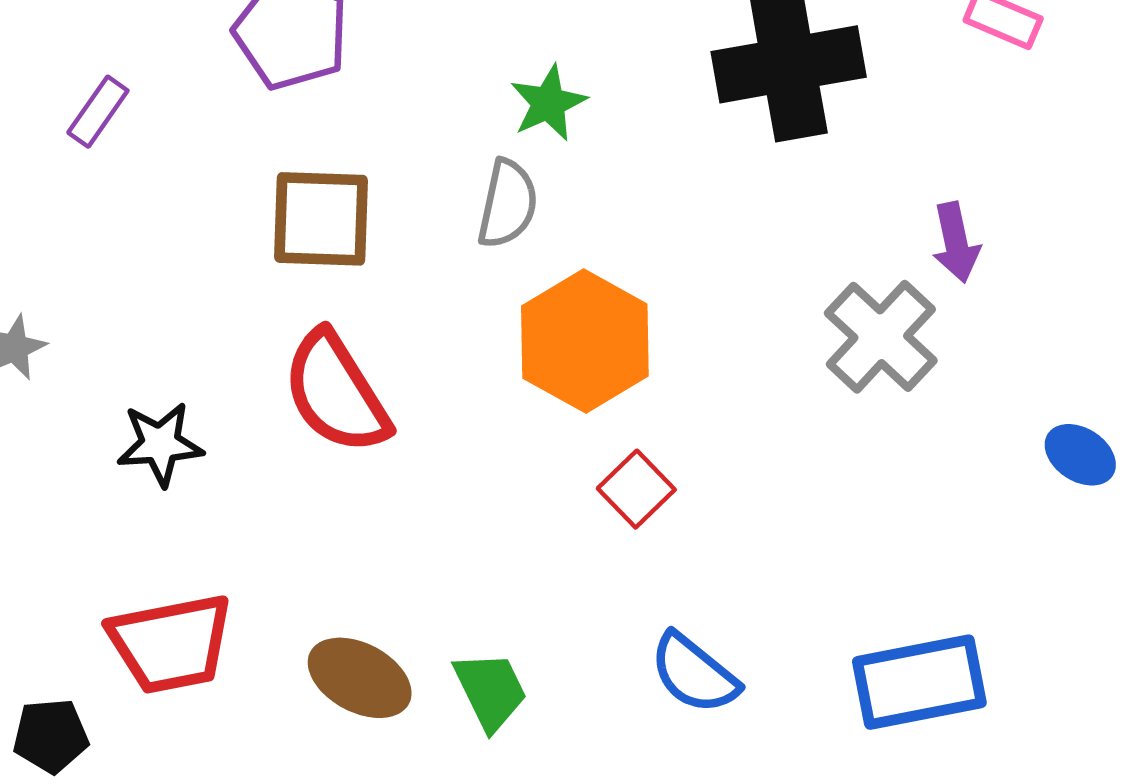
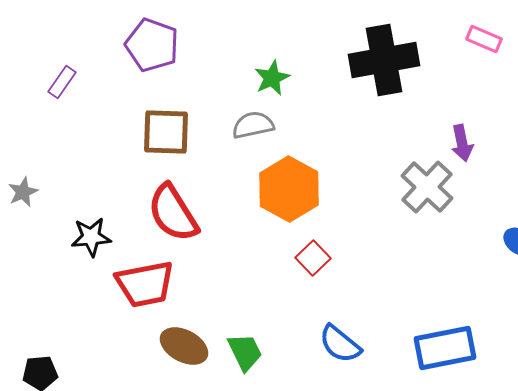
gray semicircle: (508, 204) -> (253, 125), turned -114
red trapezoid: (171, 643) -> (145, 284), moved

